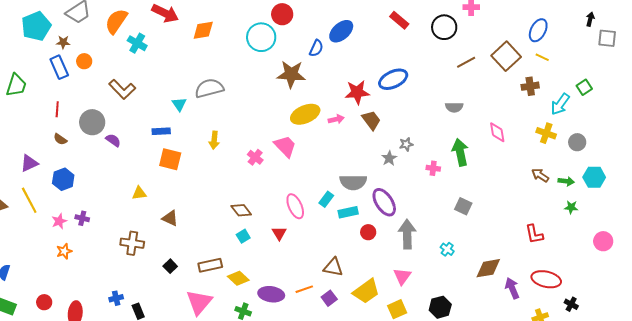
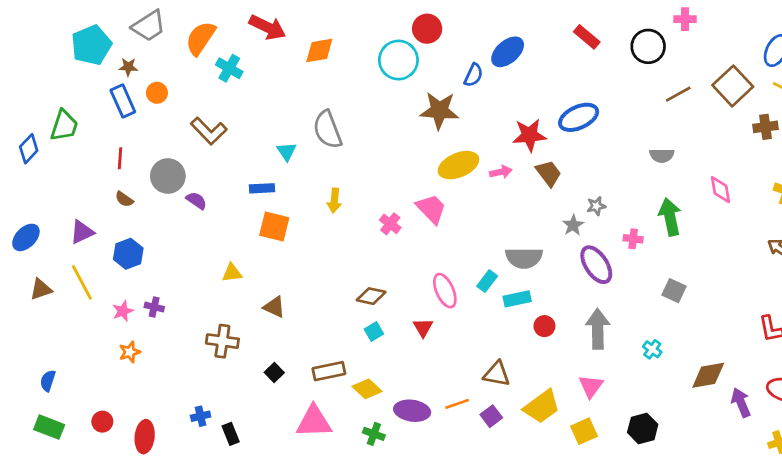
gray semicircle: (209, 88) -> (327, 130), turned -96
purple ellipse: (384, 202) -> (596, 265), moved
brown diamond: (241, 210) -> (371, 296), turned -40
pink triangle: (199, 302) -> (314, 422), turned 48

